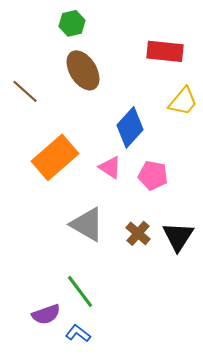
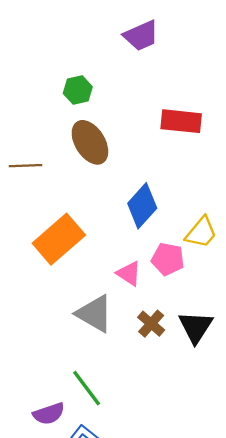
brown line: (25, 91) -> (25, 166), turned -44
yellow trapezoid: (183, 101) -> (201, 232), moved
pink triangle: (110, 167) -> (129, 274), moved

